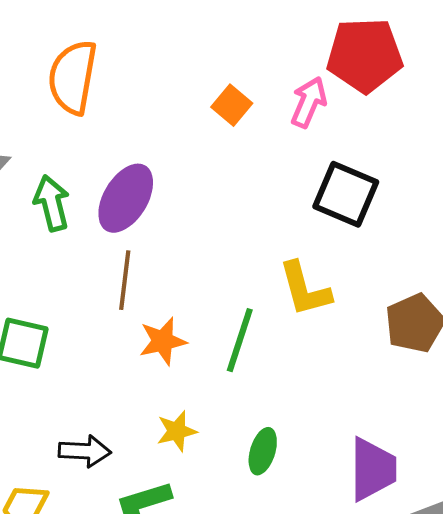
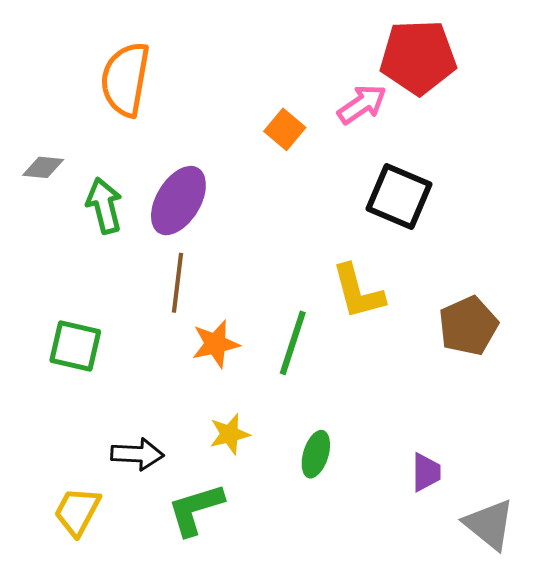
pink arrow: (309, 102) -> (362, 104), turned 33
orange square: (232, 105) -> (285, 129), moved
purple trapezoid: (373, 469) -> (426, 472), size x0.6

